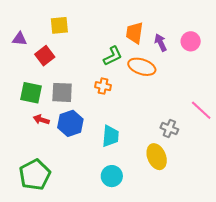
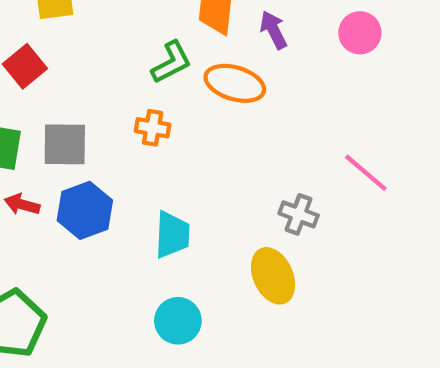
pink circle: (191, 41) -> (360, 33), moved

